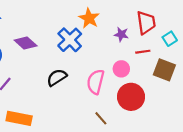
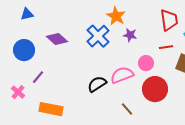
purple star: (121, 34) -> (130, 35), moved
black semicircle: (57, 77) -> (97, 84), moved
pink semicircle: (95, 82) -> (122, 75), turned 55

